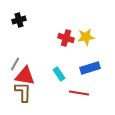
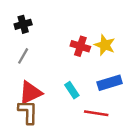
yellow star: (86, 37) -> (105, 45), turned 30
gray line: (15, 64) -> (23, 56), moved
red triangle: (25, 76) -> (30, 93), turned -35

